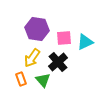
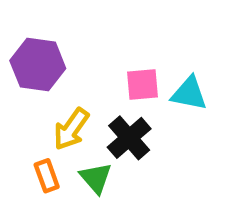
purple hexagon: (37, 29) -> (38, 64), moved
cyan triangle: (85, 42) -> (189, 93), turned 36

